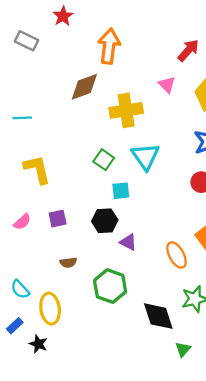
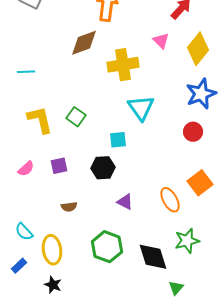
green square: (104, 160) -> (76, 117), moved
purple triangle: (128, 242) -> (125, 202), moved
green hexagon: (110, 286) -> (107, 247), moved
black star: (38, 344) -> (53, 285), moved

